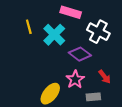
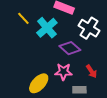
yellow line: (29, 27) -> (23, 18), turned -32
pink star: (75, 79) -> (63, 72), turned 30

